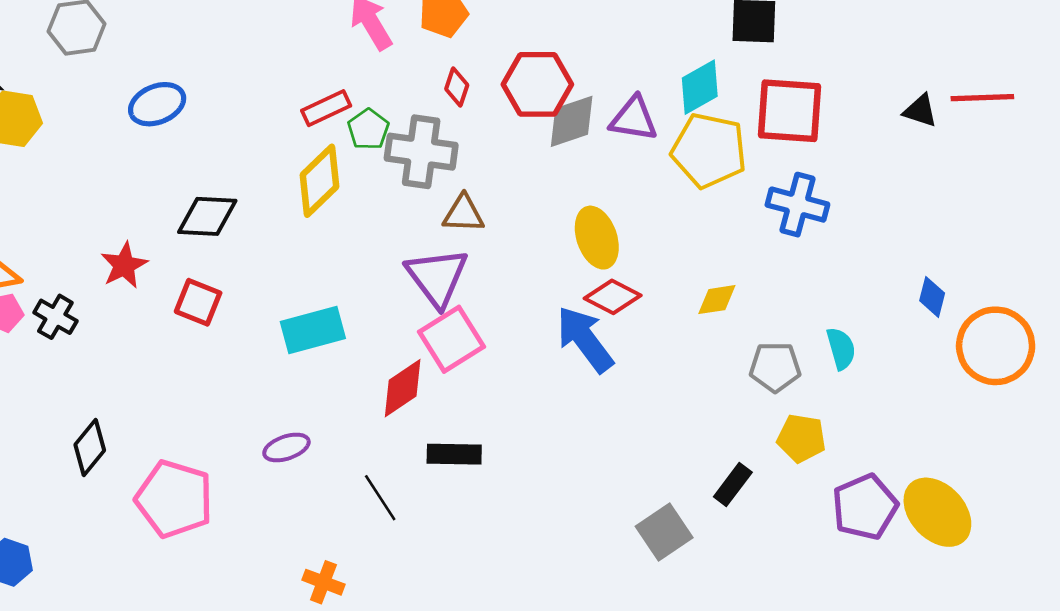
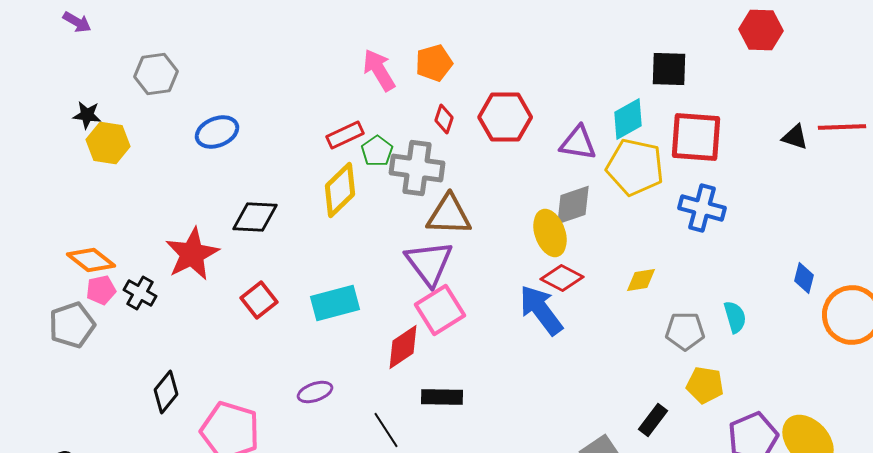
gray diamond: (572, 121) -> (573, 205), moved
brown triangle: (463, 214) -> (449, 215), size x1.4
red star: (124, 265) -> (192, 254), size x1.5
red square: (198, 302) -> (259, 300), moved, turned 30

